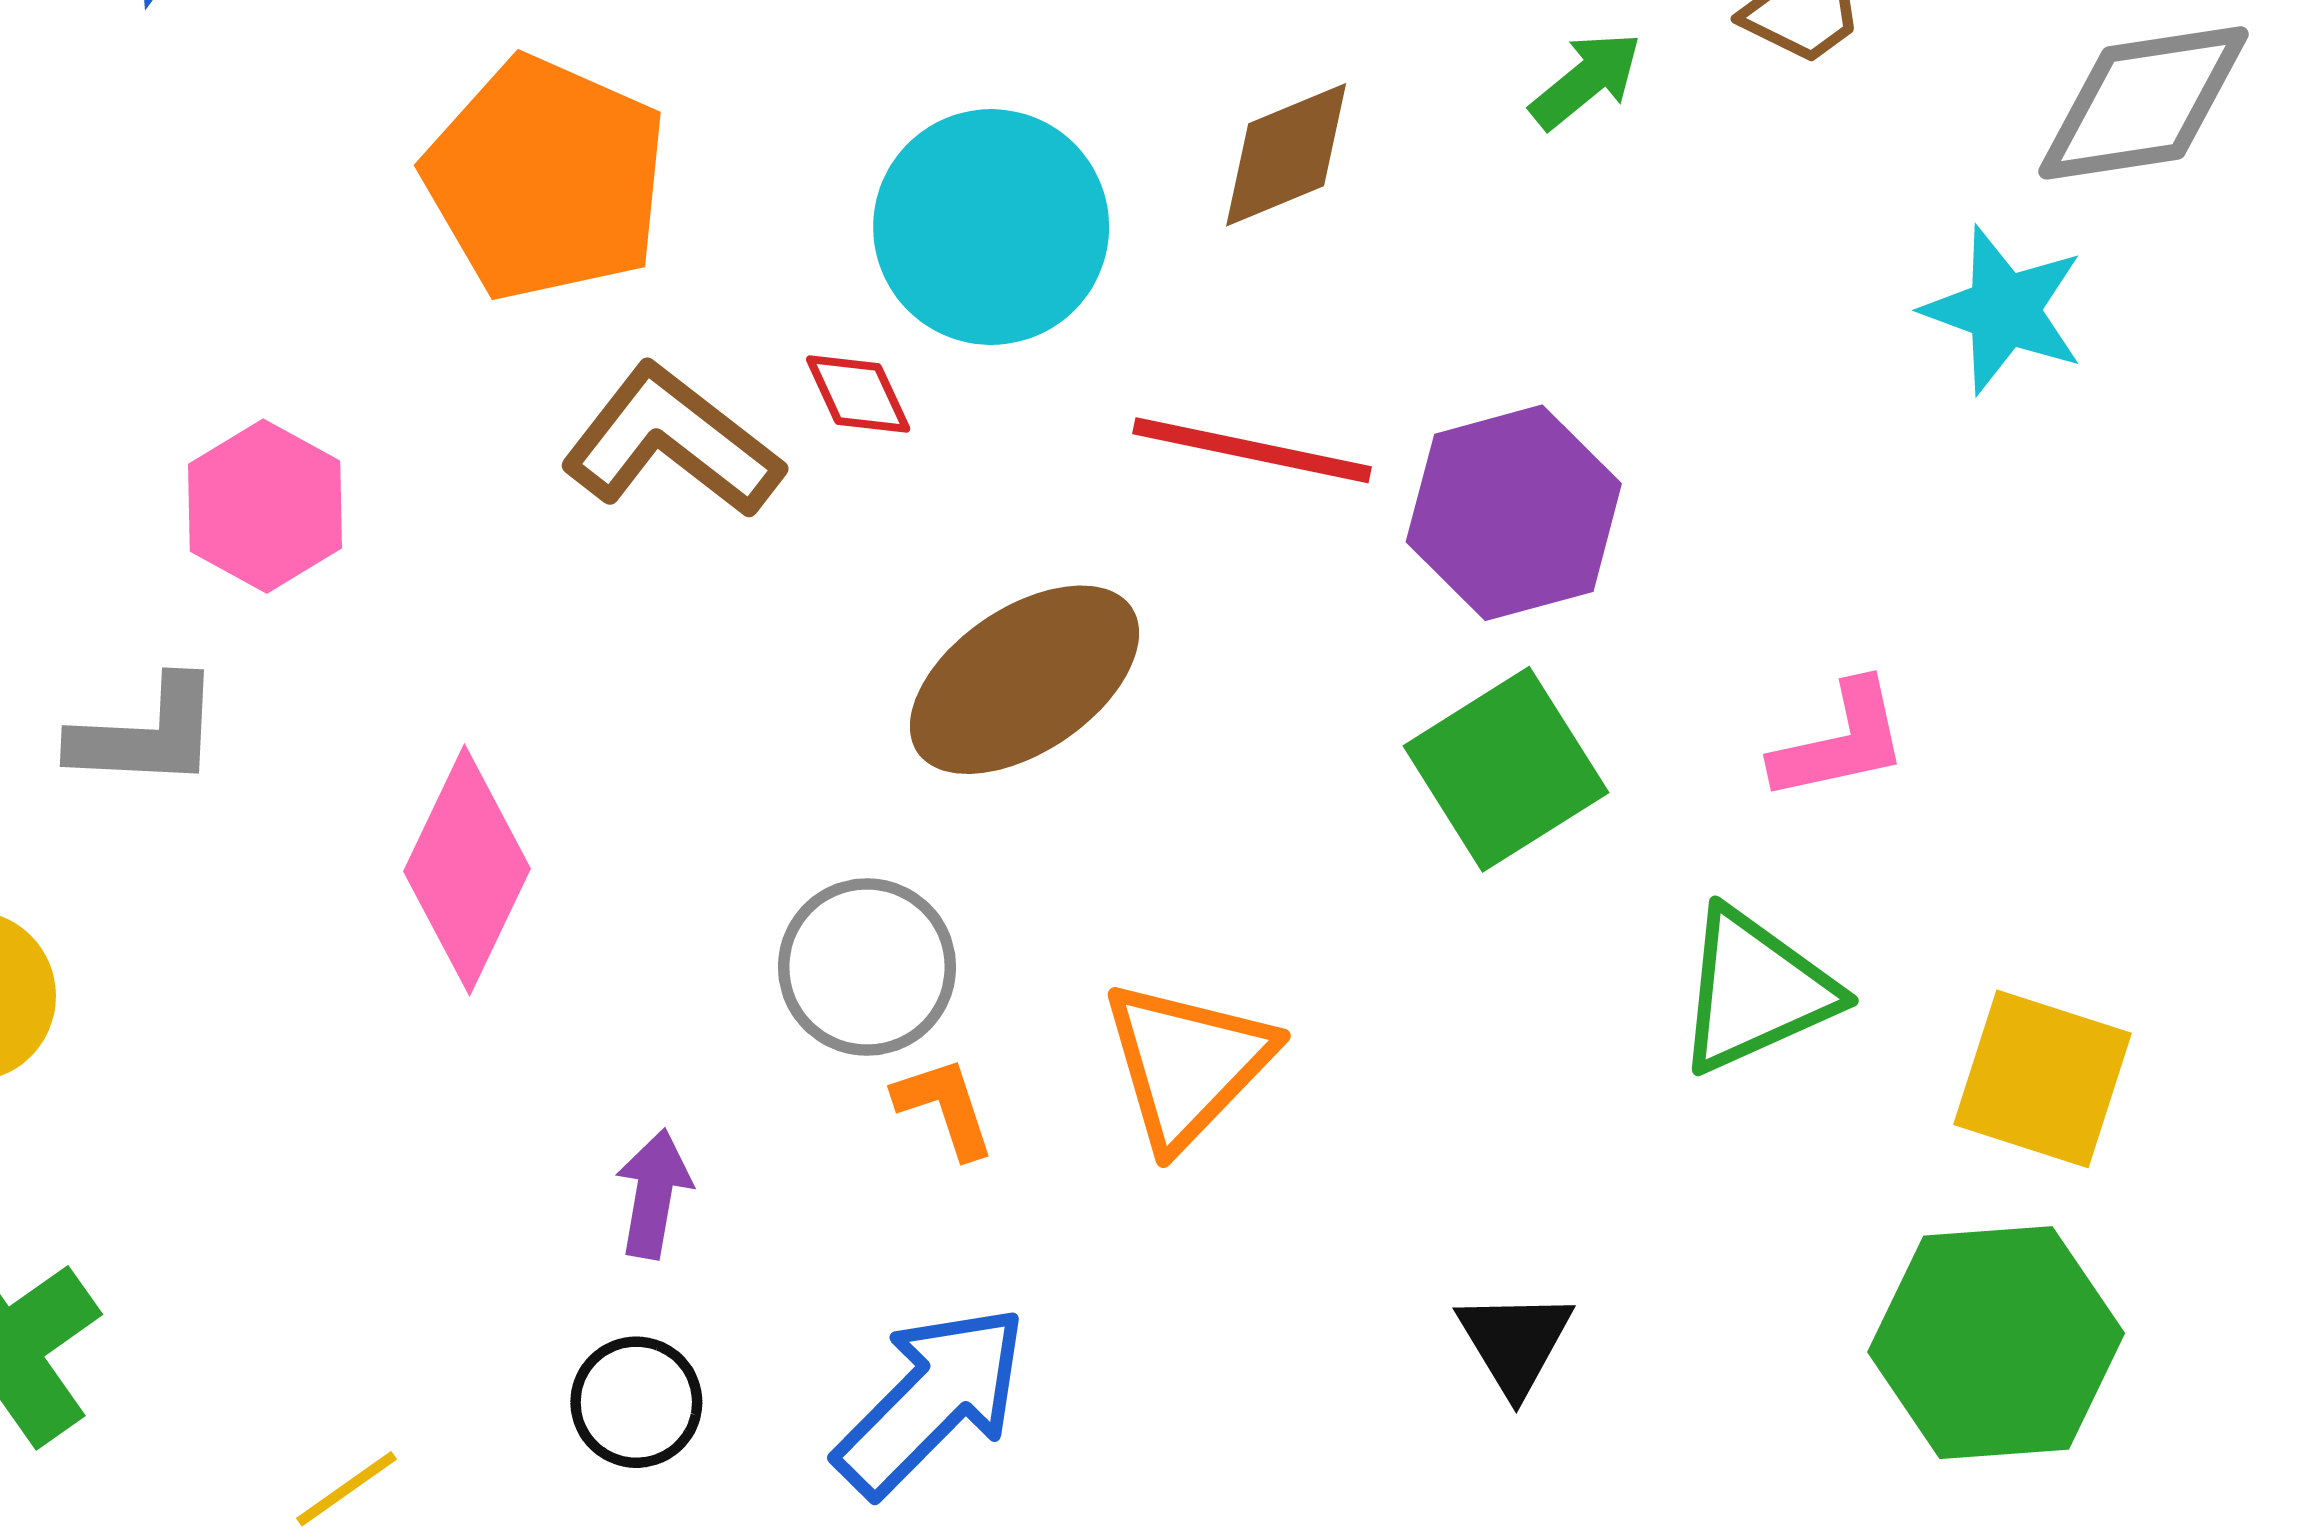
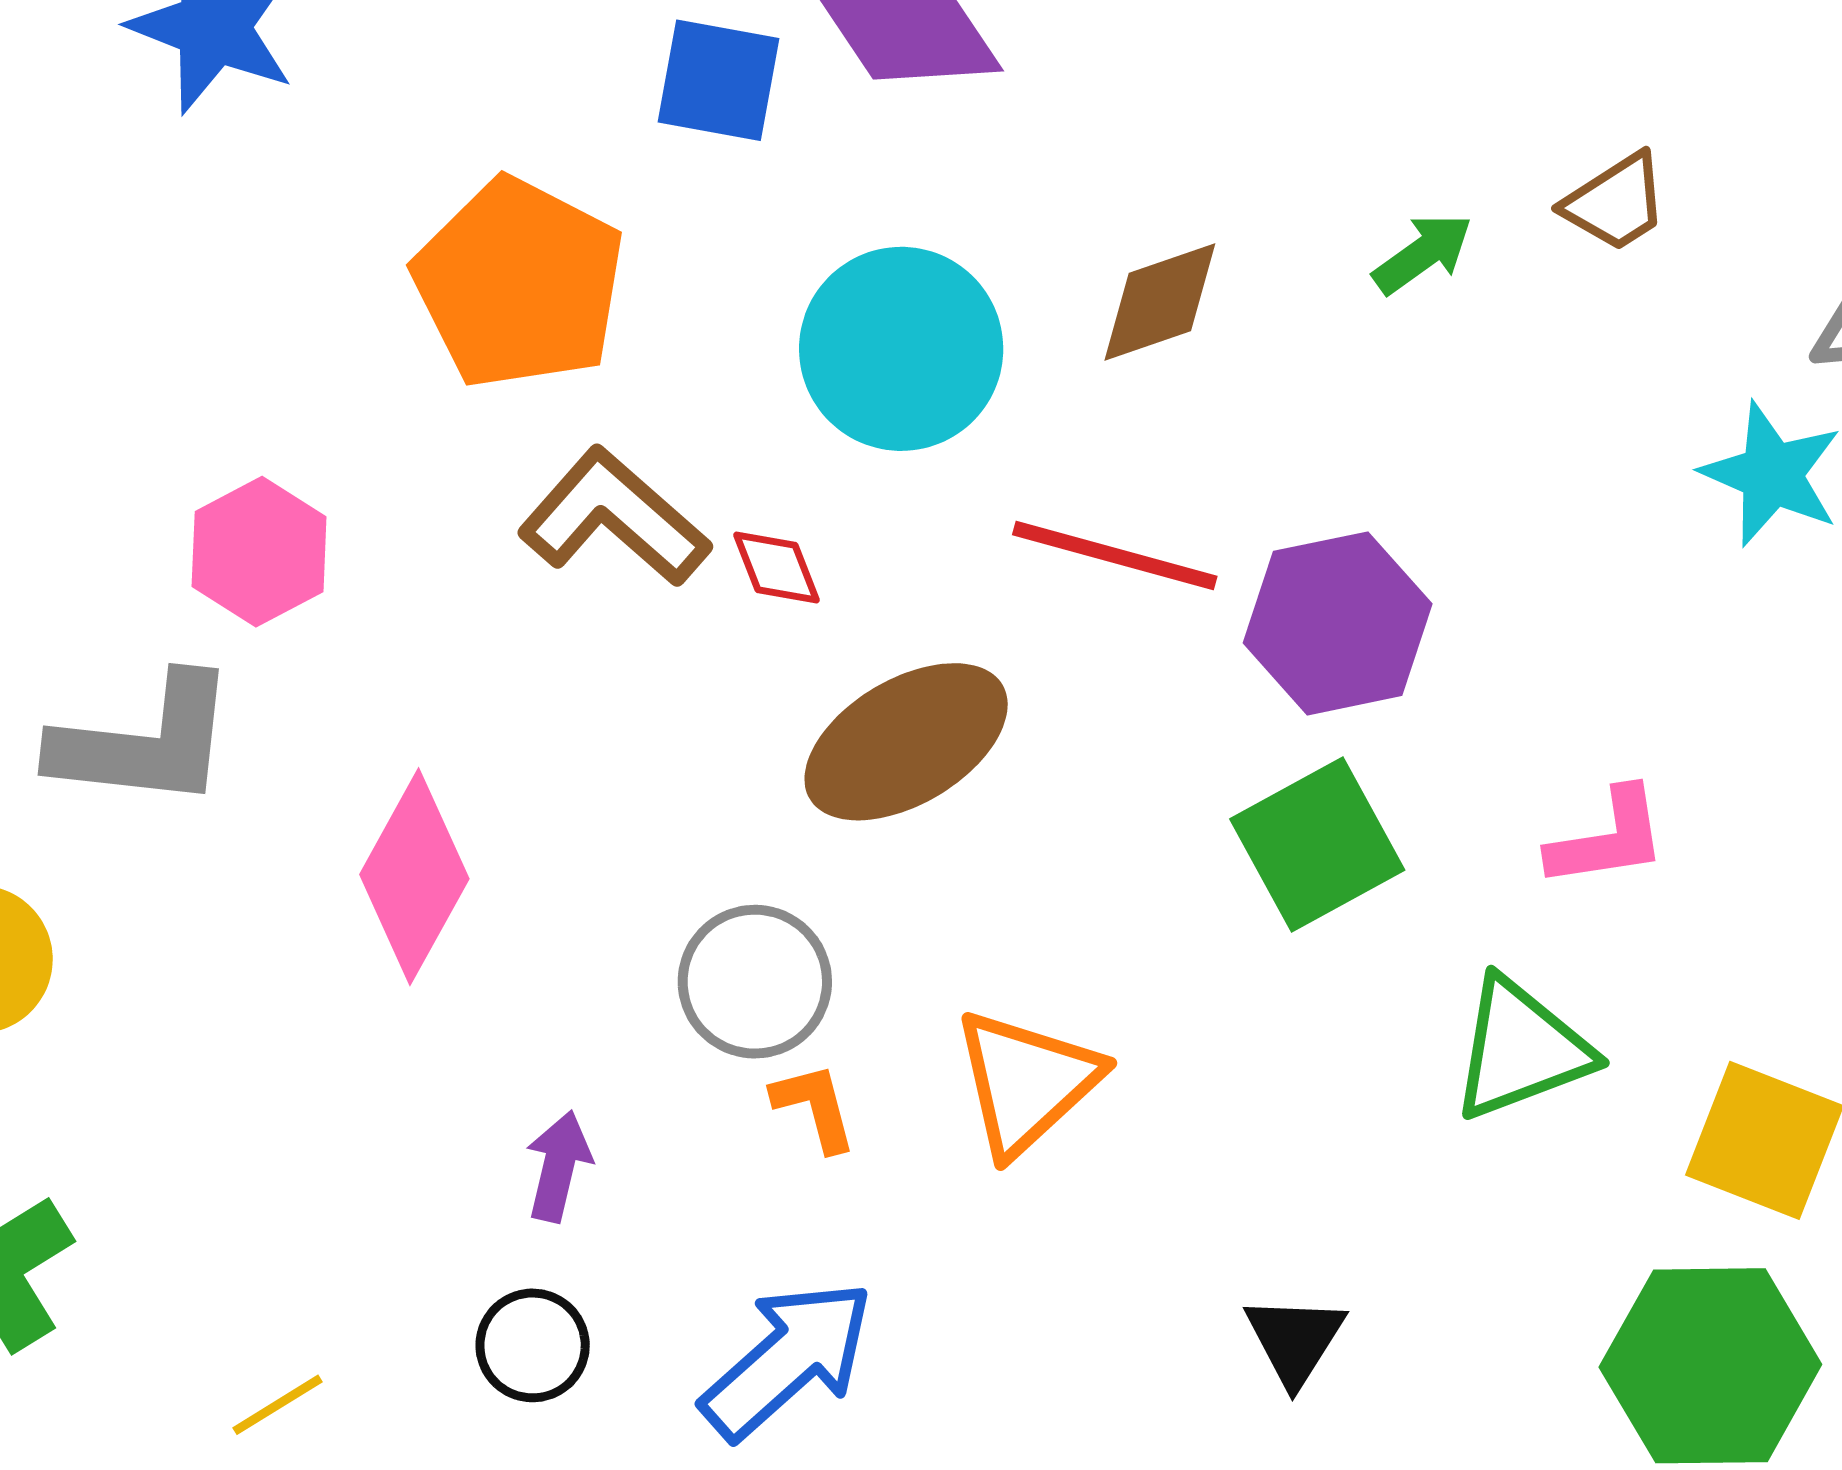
red diamond: (858, 394) -> (776, 567), moved
gray L-shape: (146, 734) -> (144, 742), size x1.4

